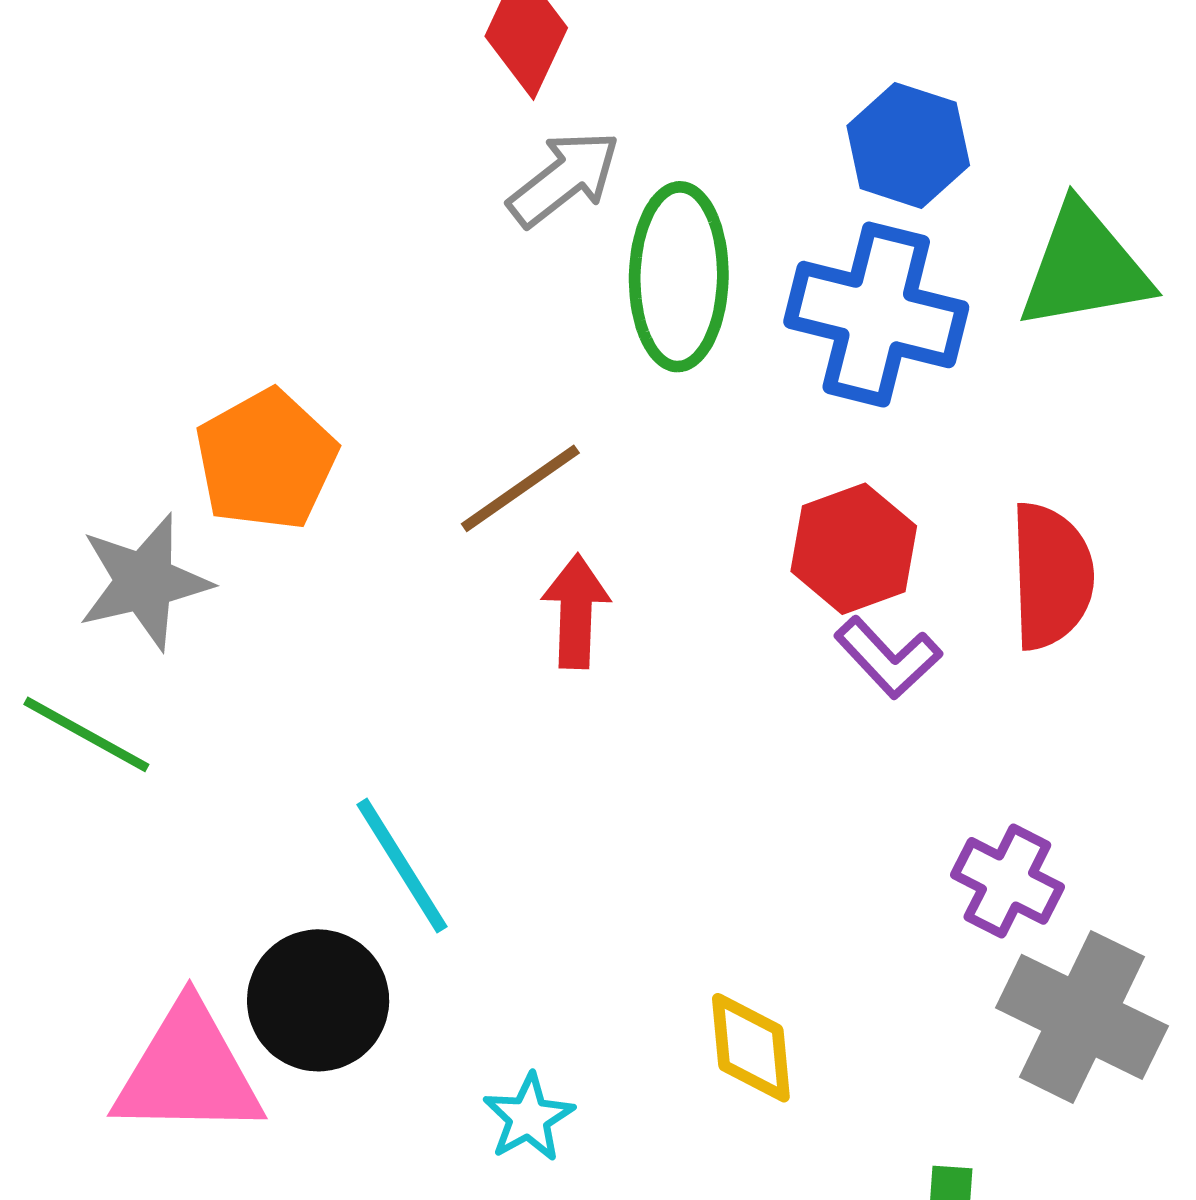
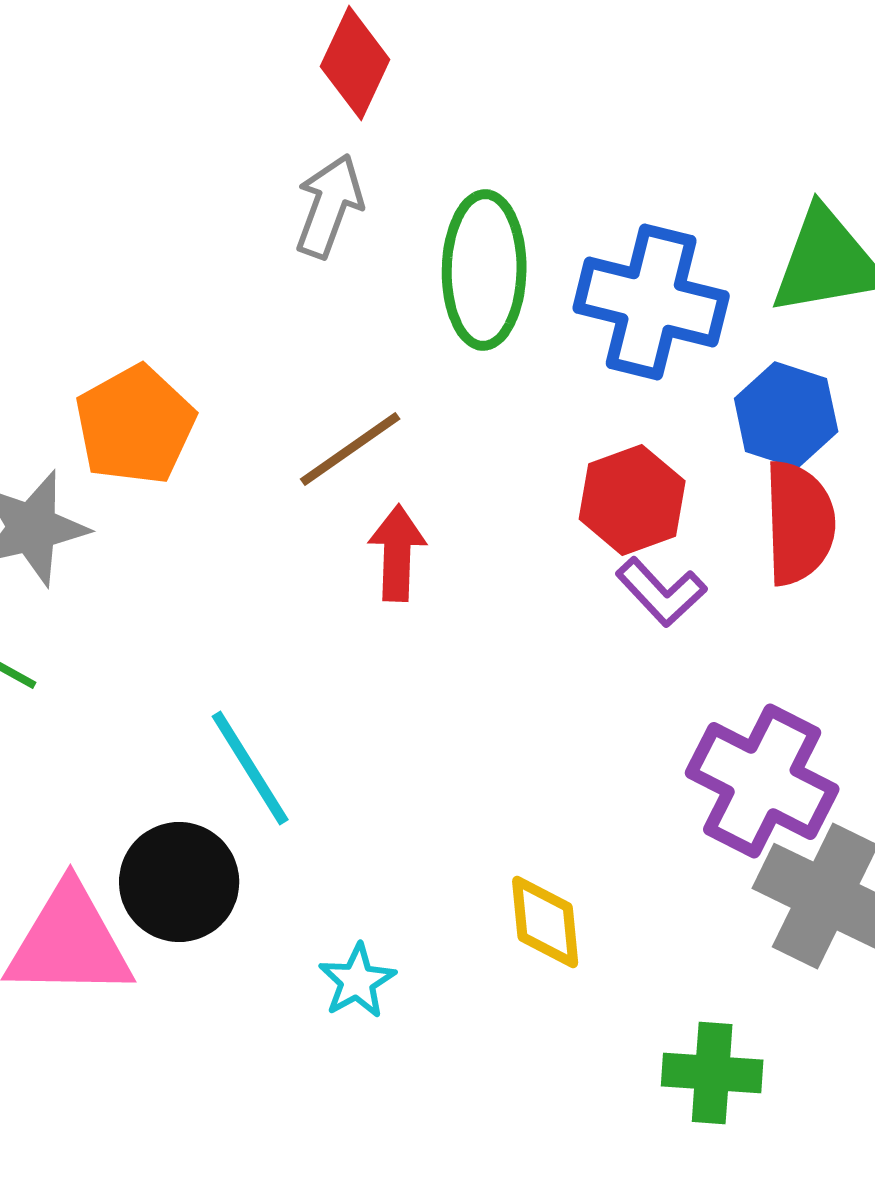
blue hexagon: (908, 145) -> (786, 415), moved
gray arrow: (564, 179) -> (329, 206), moved, turned -32
purple cross: (1007, 881) -> (762, 781), size x1.6

